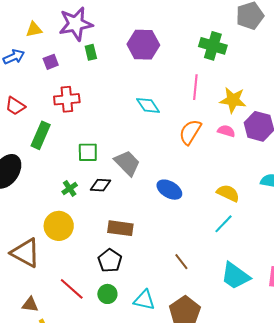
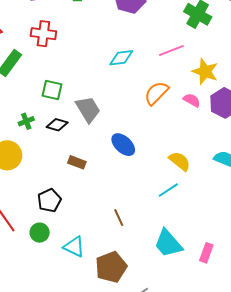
pink line: (195, 87) -> (171, 50), turned 50
cyan diamond: (148, 105) -> (121, 58), turned -75
brown rectangle: (120, 228) -> (77, 162), moved, size x0.7

